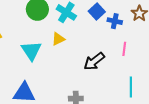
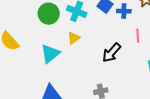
cyan triangle: (31, 51) -> (50, 54), turned 35

